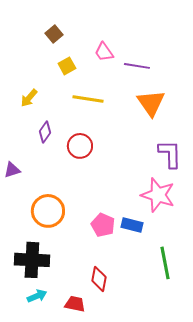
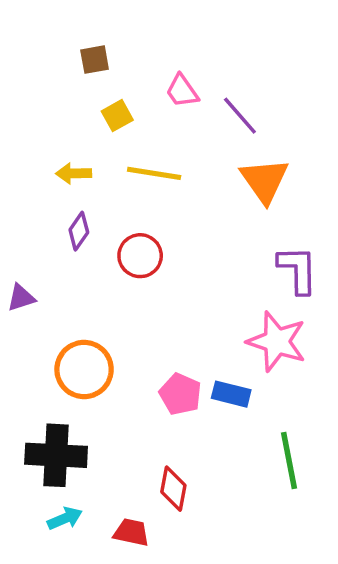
brown square: (54, 34) -> (95, 60), turned 30
purple line: (137, 66) -> (240, 116), turned 40
yellow arrow: (29, 98) -> (74, 173), moved, turned 48

